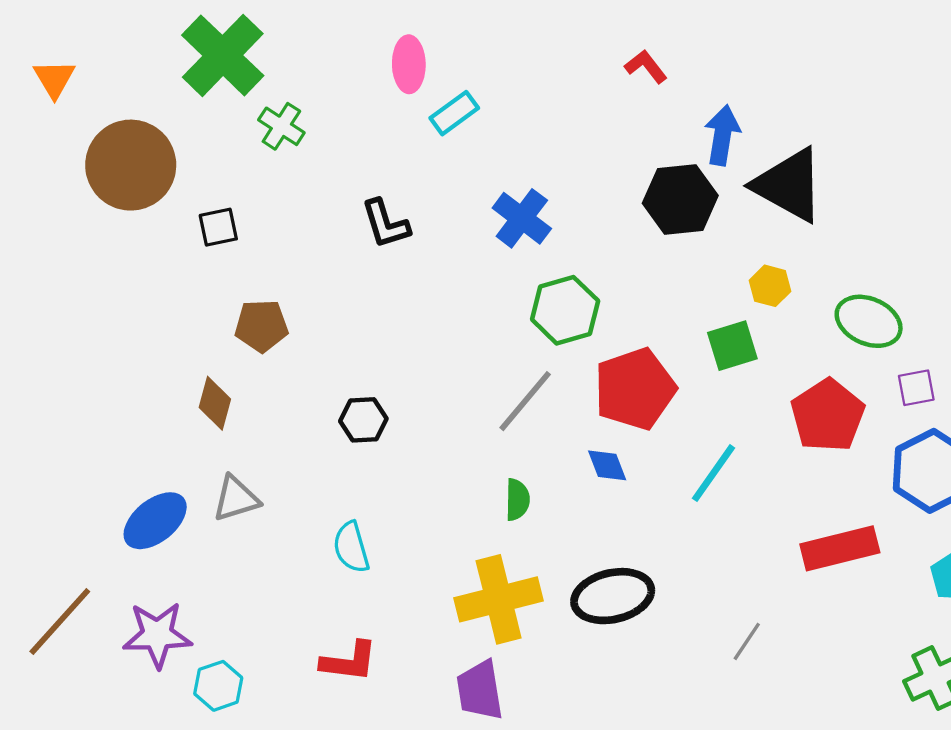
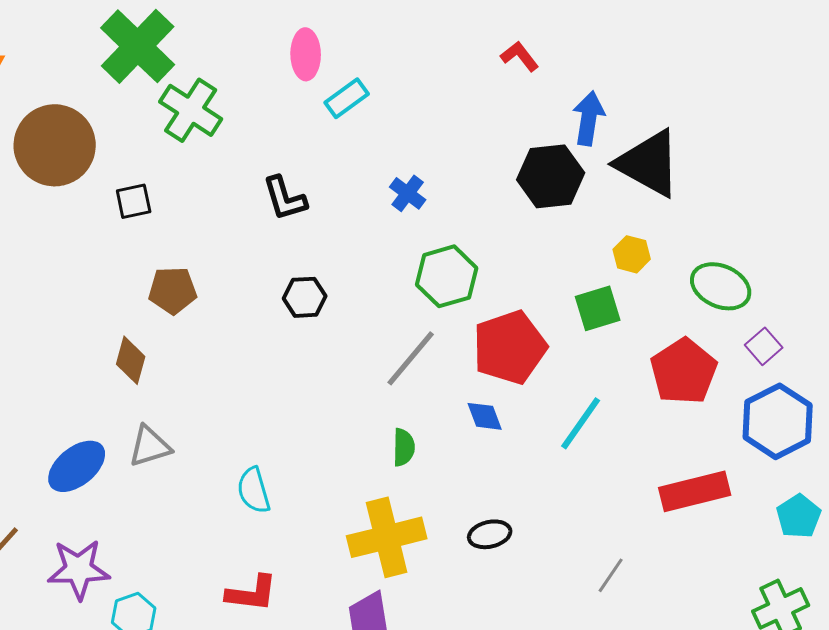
green cross: (281, 126) -> (191, 110), size x1.5
blue cross: (522, 218) -> (408, 193), size x0.7
purple square: (916, 388) -> (764, 346), turned -30
black hexagon: (363, 420) -> (305, 297), moved
black ellipse: (613, 596) -> (490, 534), size x0.6

